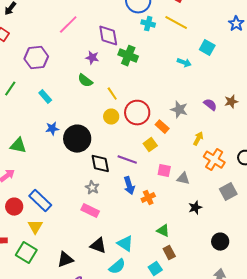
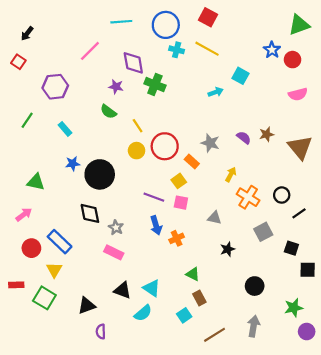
cyan arrow: (184, 63) -> (216, 92), turned -40
black diamond: (100, 164) -> (90, 213), moved
pink square: (164, 171) -> (181, 203), moved

